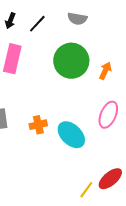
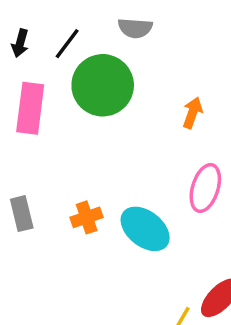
green circle: (71, 61) -> (103, 85), moved

